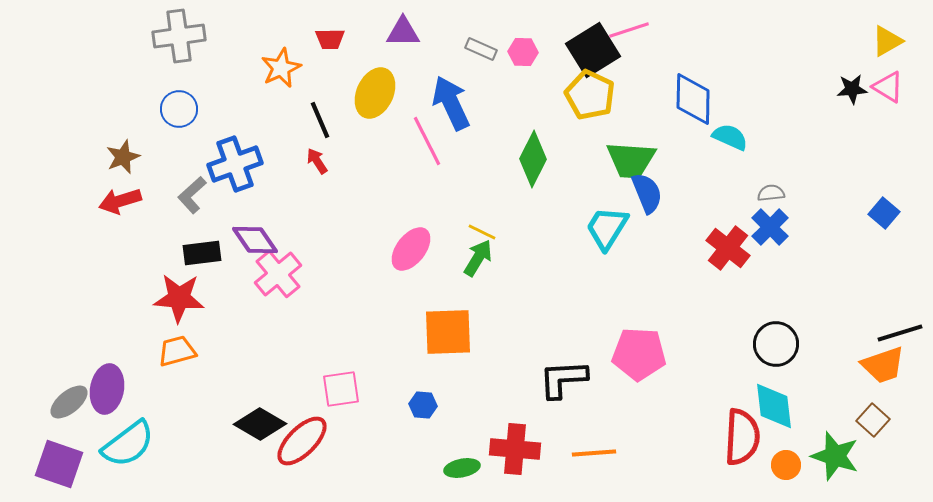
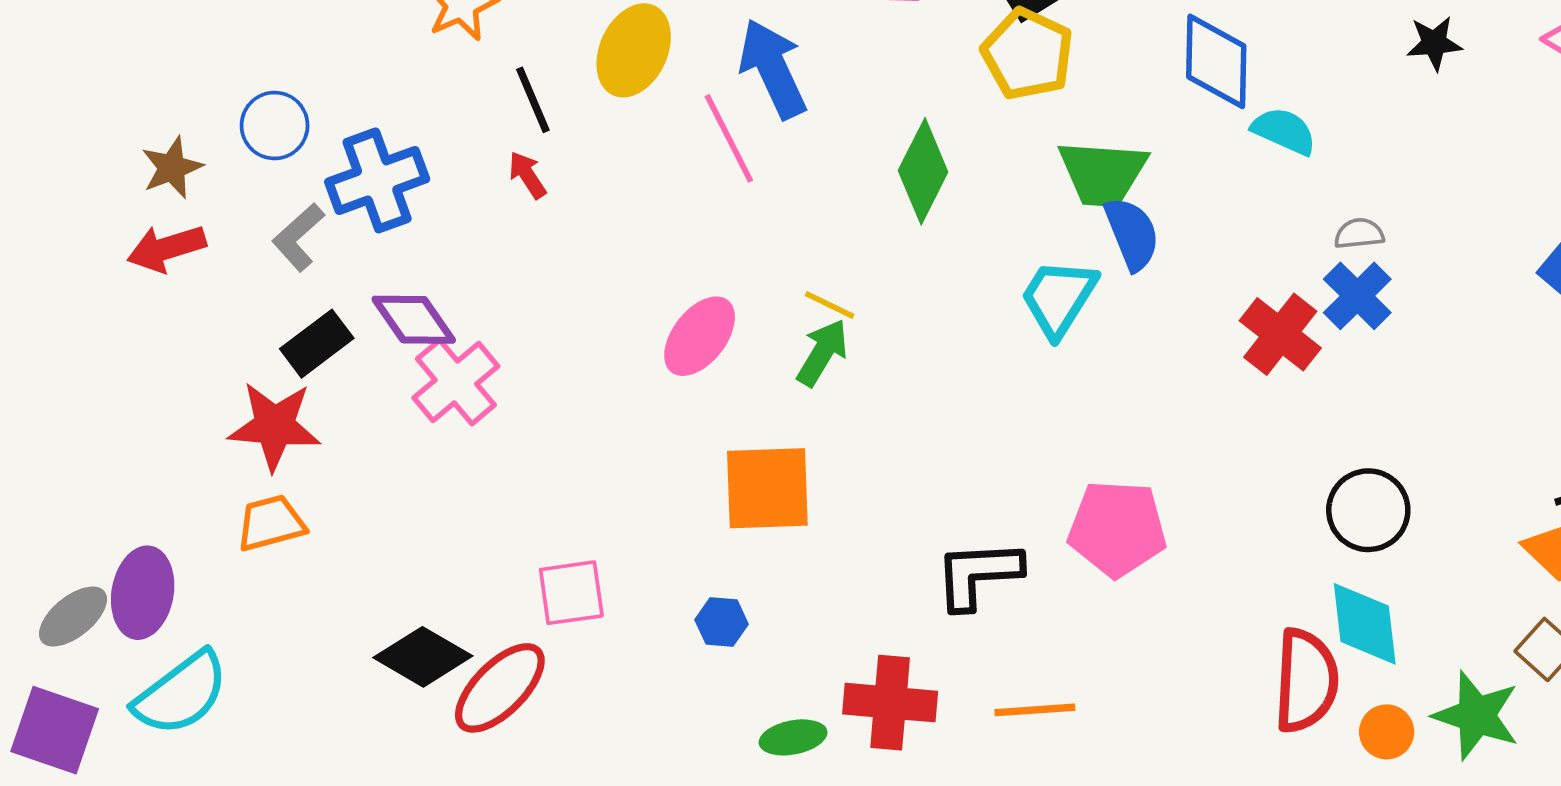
black star: (852, 89) -> (1434, 43), moved
blue circle: (179, 109) -> (275, 125), moved
black rectangle: (202, 253) -> (317, 344), turned -30

